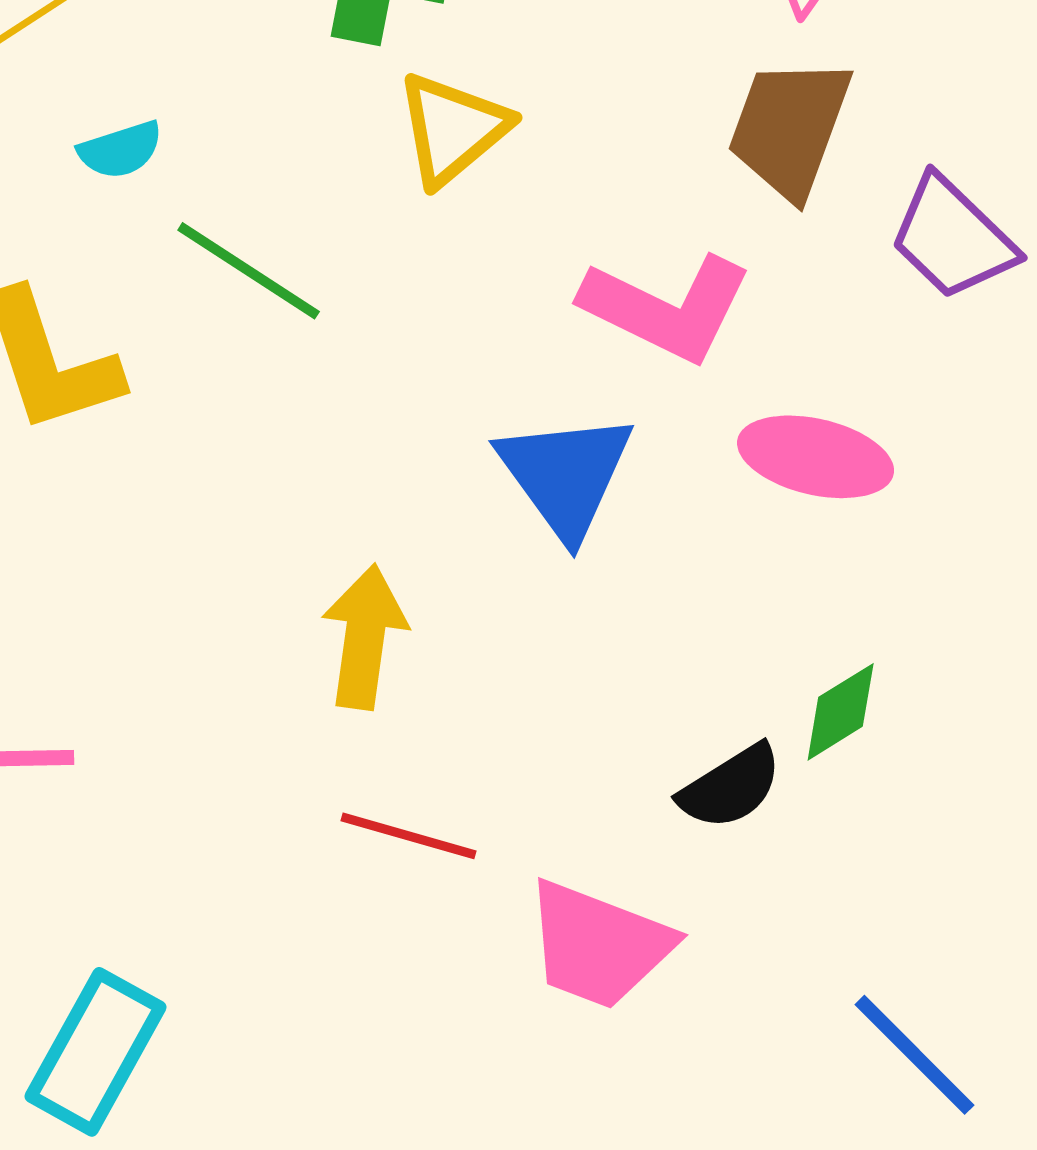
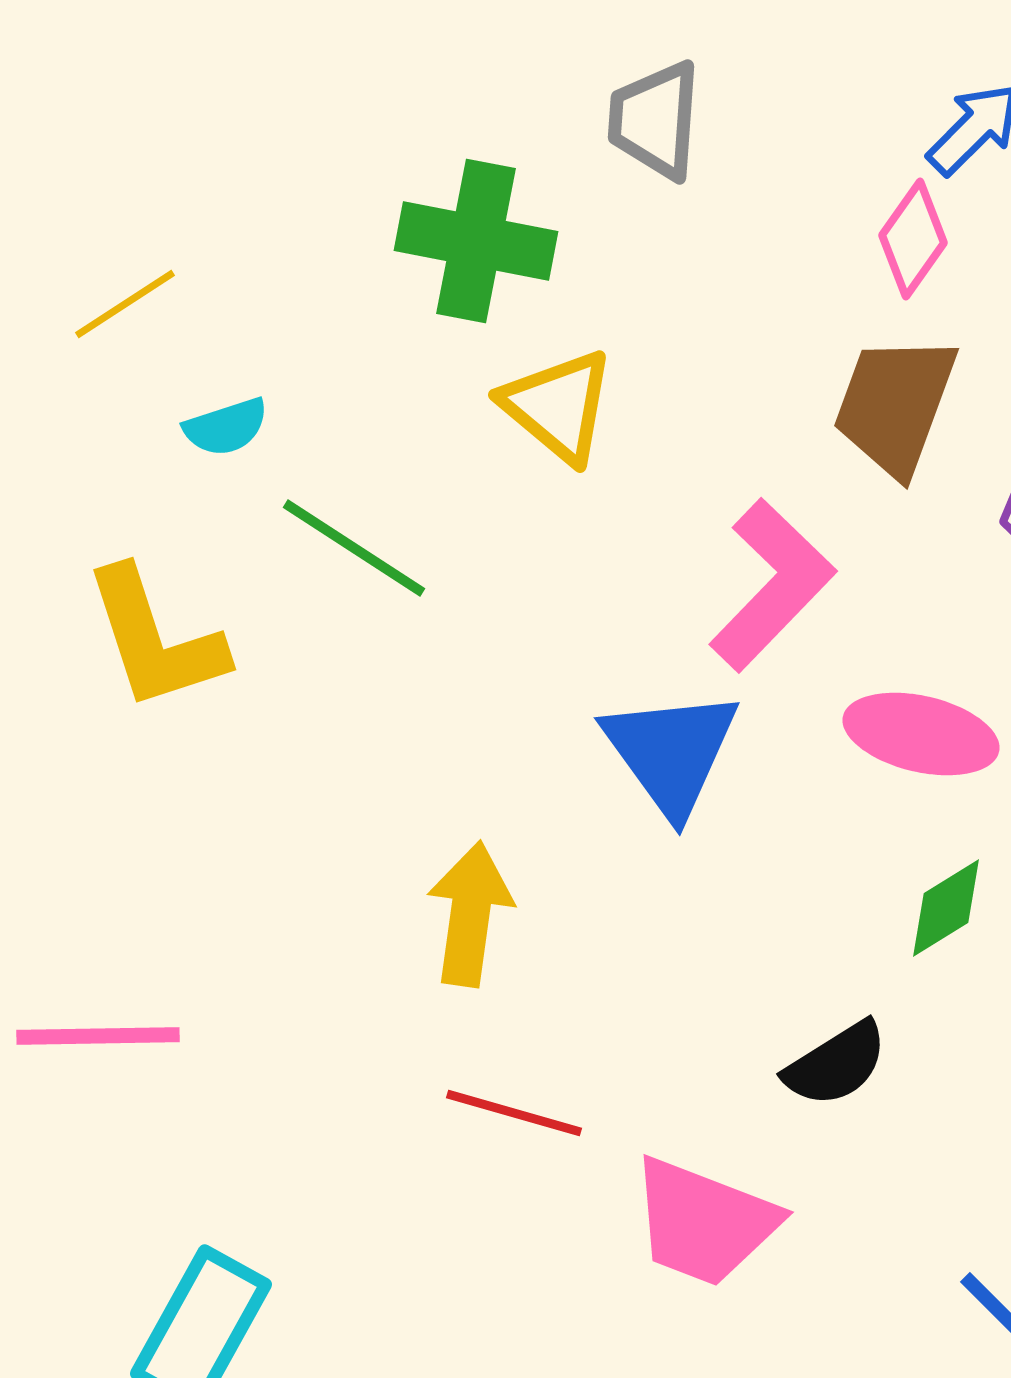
yellow triangle: (453, 129) -> (558, 406), turned -40
pink L-shape: (667, 308) -> (772, 585), turned -72
green diamond: (841, 712) -> (946, 908), moved

